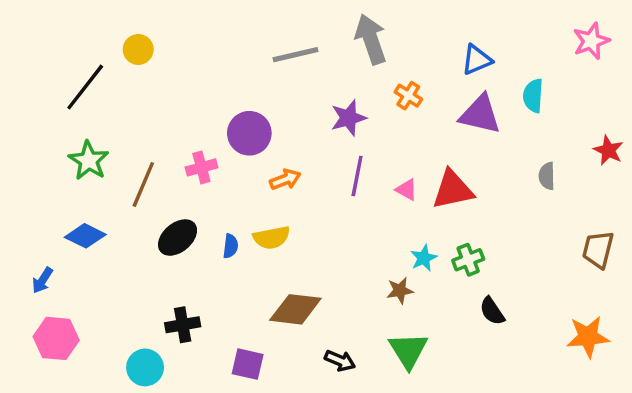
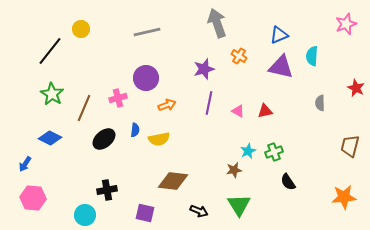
gray line: (295, 55) -> (147, 32), moved
red triangle: (453, 190) -> (265, 111), size x0.6
blue semicircle: (231, 246) -> (135, 130), moved

